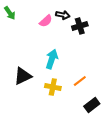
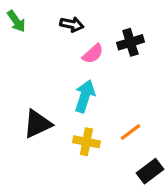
black arrow: (63, 15) -> (72, 24), moved
pink semicircle: (46, 21) -> (93, 54), moved

